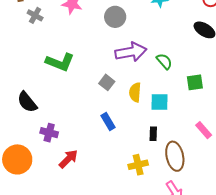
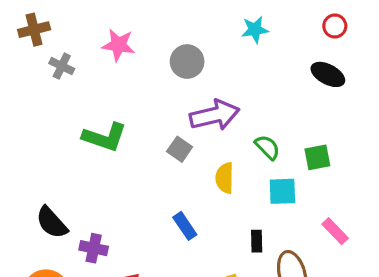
green semicircle: (164, 61) -> (267, 147), moved
gray square: (107, 82) -> (180, 149), moved
black semicircle: (27, 102) -> (52, 223), moved
cyan square: (159, 102) -> (282, 191), moved

